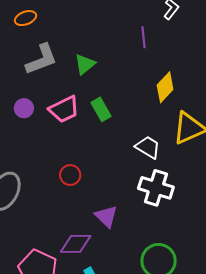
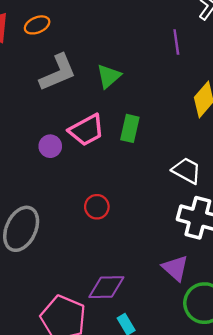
purple circle: (24, 108) -> (50, 146), moved
green rectangle: (101, 109) -> (130, 128), turned 45
purple triangle: (106, 216) -> (175, 268), moved

